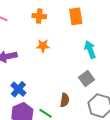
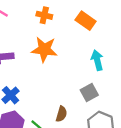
orange rectangle: (76, 16) -> (86, 21), turned -54
orange star: (43, 46) -> (44, 49), size x1.6

